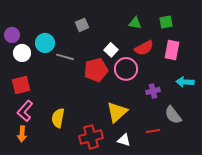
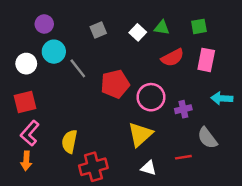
purple circle: (12, 35) -> (44, 24), moved
white square: (111, 50) -> (138, 32), moved
gray line: (65, 57) -> (78, 68), turned 36
pink circle: (126, 69) -> (151, 97), moved
red cross: (91, 137) -> (93, 167), moved

